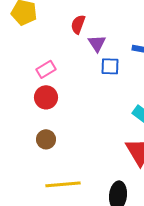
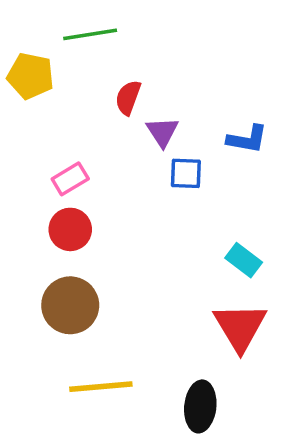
brown circle: (46, 139) -> (70, 305), size x1.6

